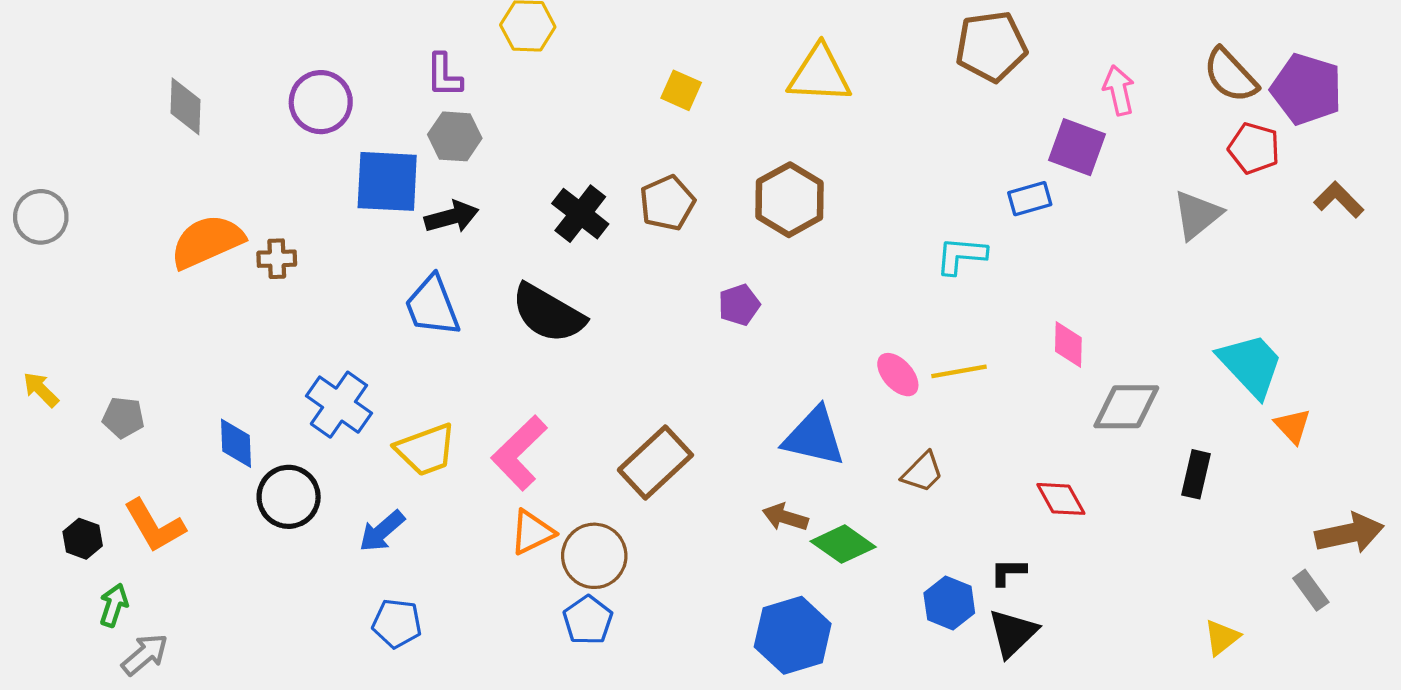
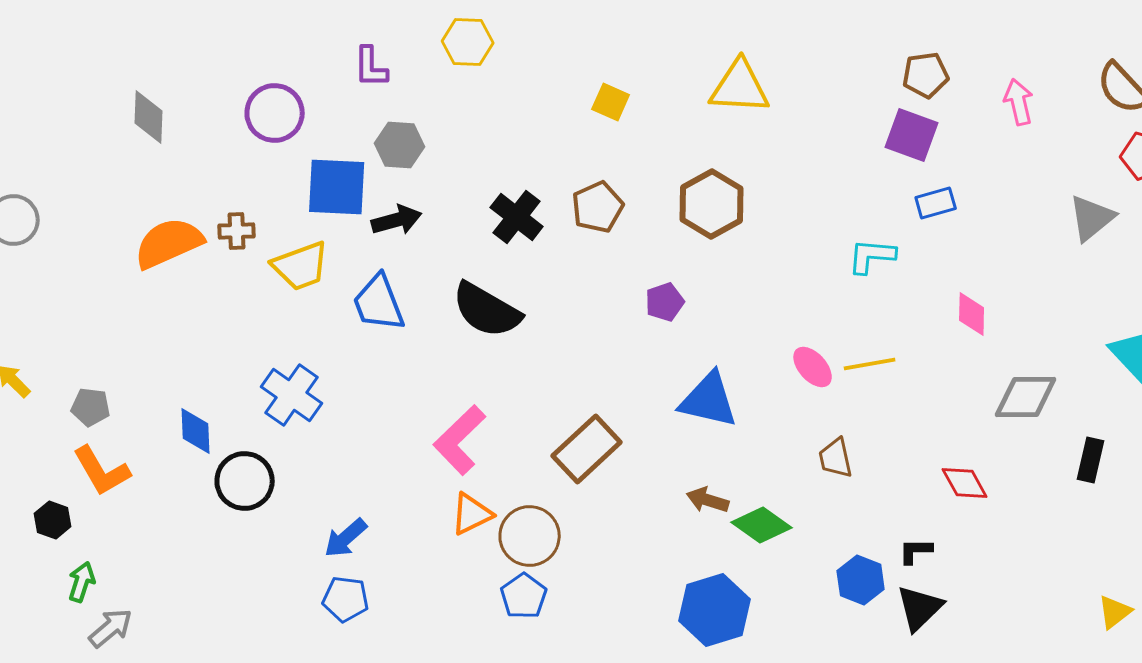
brown pentagon: (991, 46) -> (926, 75), moved, size x0.7
purple L-shape: (444, 75) -> (371, 67), moved
purple square: (1077, 147) -> (912, 135), moved
brown cross: (277, 259) -> (237, 231), moved
pink diamond: (1068, 345) -> (972, 314), moved
blue triangle: (814, 437) -> (709, 400), moved
yellow trapezoid: (426, 450) -> (301, 266), moved
brown trapezoid: (923, 472) -> (836, 458), turned 123
orange L-shape: (154, 526) -> (102, 471), moved
blue arrow: (382, 531) -> (346, 538), moved

